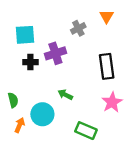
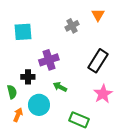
purple cross: (55, 53) -> (49, 60), moved
black cross: (30, 62) -> (28, 77), moved
black rectangle: (107, 66) -> (98, 61), turned 40

